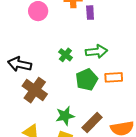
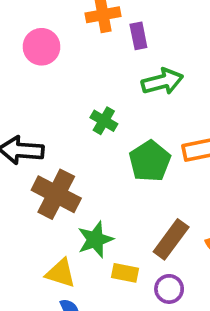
green arrow: (96, 52) -> (162, 82), moved
green star: (65, 116) -> (95, 239), moved

